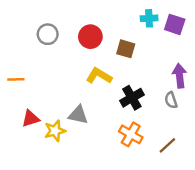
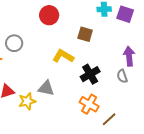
gray circle: (48, 34) -> (14, 43), moved
red circle: (90, 37) -> (49, 15), moved
brown line: (167, 145) -> (109, 119), moved

